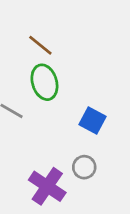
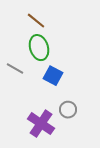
blue square: (92, 121) -> (53, 76), moved

